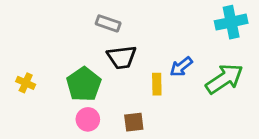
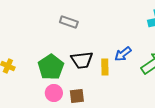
black trapezoid: (122, 57) -> (82, 60), moved
brown square: (134, 122) -> (77, 96), moved

